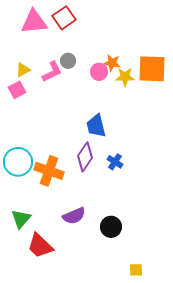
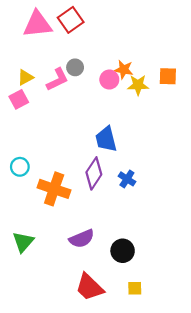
orange square: (152, 69) -> (168, 76), size x0.6
cyan circle: (18, 162) -> (20, 167), moved, size x0.6
red trapezoid: (40, 246) -> (89, 287), moved
yellow square: (136, 270) -> (135, 288), moved

